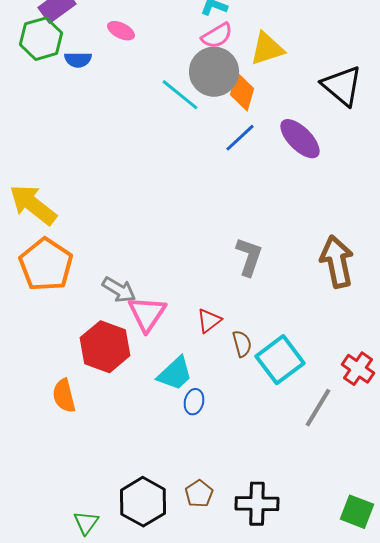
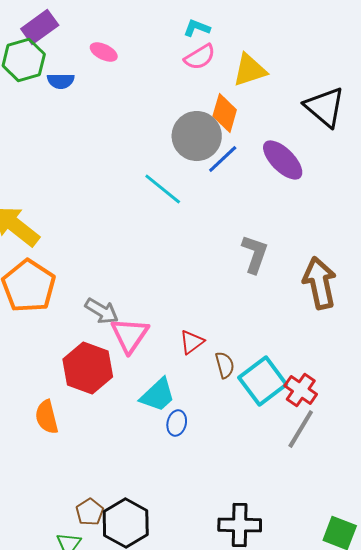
gray circle: (214, 72) -> (197, 136), moved
cyan line: (180, 95) -> (163, 189), moved
gray L-shape: (249, 257) -> (255, 254), moved
red cross: (358, 369) -> (301, 390), moved
brown pentagon: (199, 494) -> (90, 512), moved

